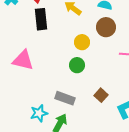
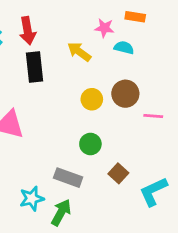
brown circle: (106, 27) -> (125, 94), moved
green circle: (77, 65) -> (90, 144), moved

